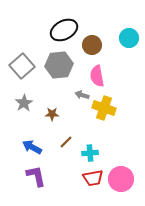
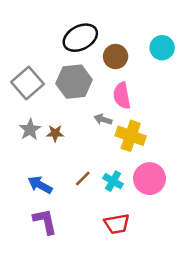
brown star: (52, 114) -> (55, 133), moved
cyan cross: (90, 153) -> (113, 181), moved, turned 35
pink circle: (121, 179) -> (150, 179), moved

